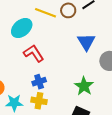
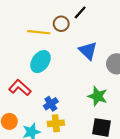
cyan ellipse: (22, 28) -> (41, 62), moved
red L-shape: (34, 53) -> (20, 88), moved

